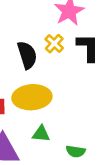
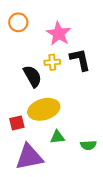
yellow cross: (54, 44) -> (52, 62), turned -35

